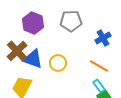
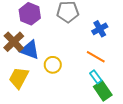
yellow circle: (58, 63) -> (53, 65), moved

